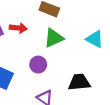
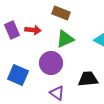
purple circle: (38, 65) -> (51, 63), size x1.5

